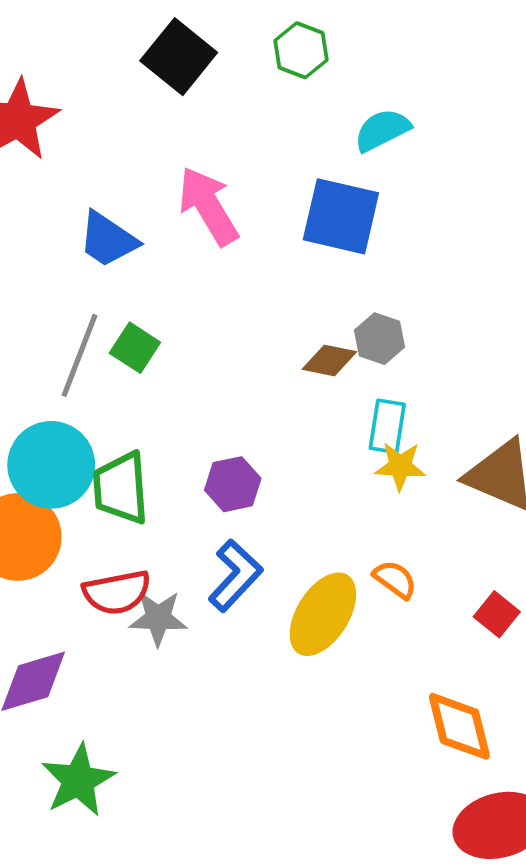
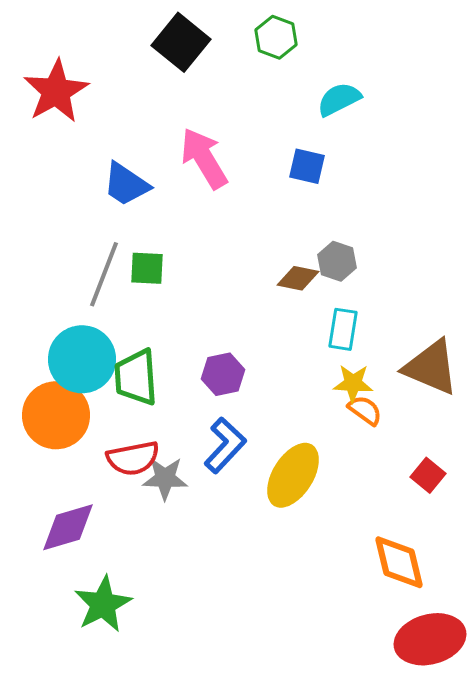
blue square: (341, 216) -> (307, 166), size x0.6
green square: (135, 348) -> (147, 268), turned -30
yellow star: (400, 466) -> (353, 383), moved
orange semicircle: (395, 579) -> (365, 410), moved

